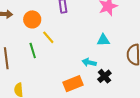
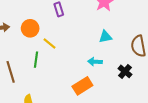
green line: (33, 51) -> (36, 60), turned 35
black cross: (104, 76) -> (125, 71), moved

